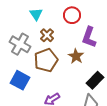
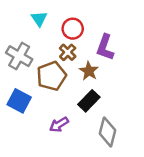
red circle: (72, 15) -> (73, 29), moved
brown cross: (47, 35) -> (68, 52), moved
black rectangle: (95, 80) -> (89, 101), moved

